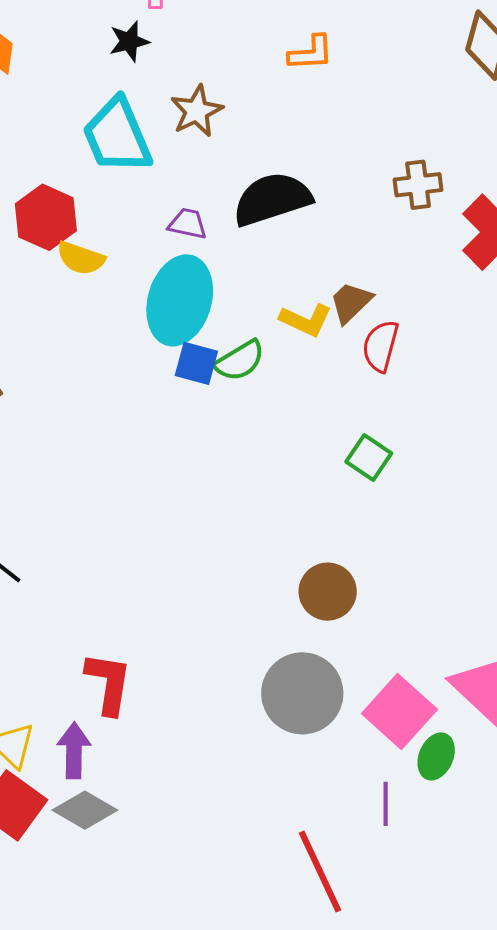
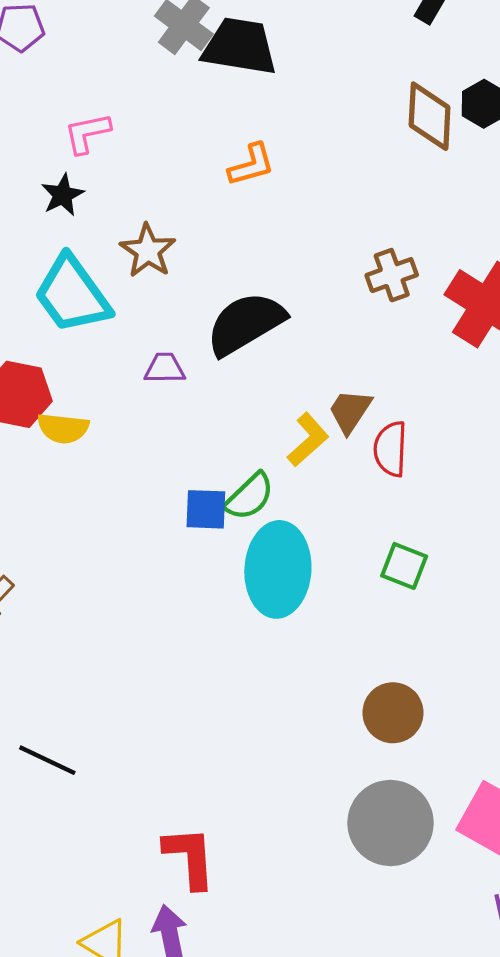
cyan ellipse: (180, 300) -> (278, 569), moved
yellow L-shape: (306, 320) -> (308, 440), turned -54

